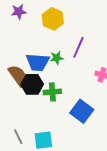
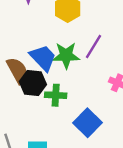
green star: (57, 58) -> (66, 55), size x1.6
blue trapezoid: (38, 62) -> (43, 58), turned -145

